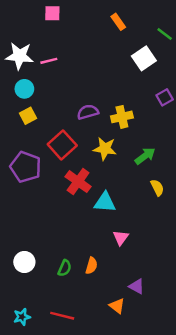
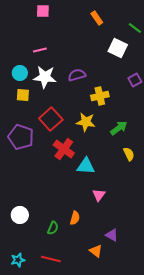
white star: (20, 56) -> (45, 77), moved
white square: (144, 58) -> (118, 48), turned -30
purple semicircle: (88, 112) -> (77, 75), moved
yellow square: (28, 116) -> (23, 95), turned 32
green semicircle: (65, 268) -> (53, 228), moved

